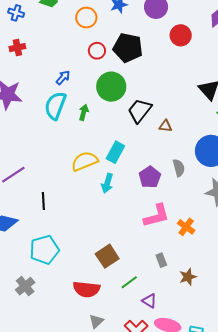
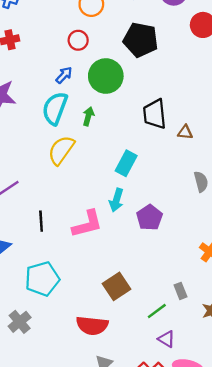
red circle: (97, 51) -> (78, 40), moved
green circle: (111, 87) -> (106, 76), moved
black trapezoid: (140, 111) -> (155, 114), turned -44
yellow semicircle: (85, 161) -> (61, 150), moved, turned -32
purple pentagon: (150, 177) -> (149, 217), moved
pink L-shape: (157, 216) -> (87, 224), moved
green line: (129, 282) -> (157, 311), moved

